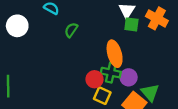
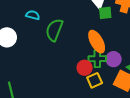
green semicircle: (71, 30) -> (54, 30), size x1.6
yellow square: (102, 96) -> (95, 80), turned -35

